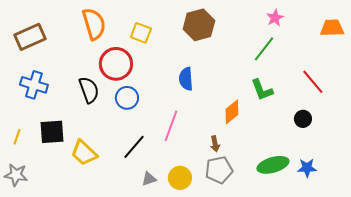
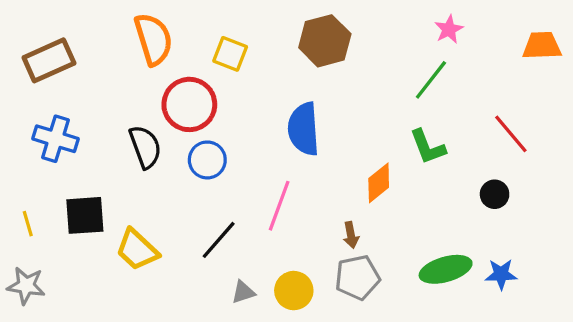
blue semicircle: (186, 79) -> (304, 129), size x1.4
yellow line: (17, 137) -> (28, 224), turned -35

